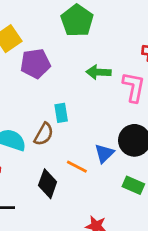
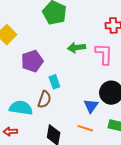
purple pentagon: (35, 64) -> (32, 61), moved
orange line: (77, 167) -> (85, 128), moved

